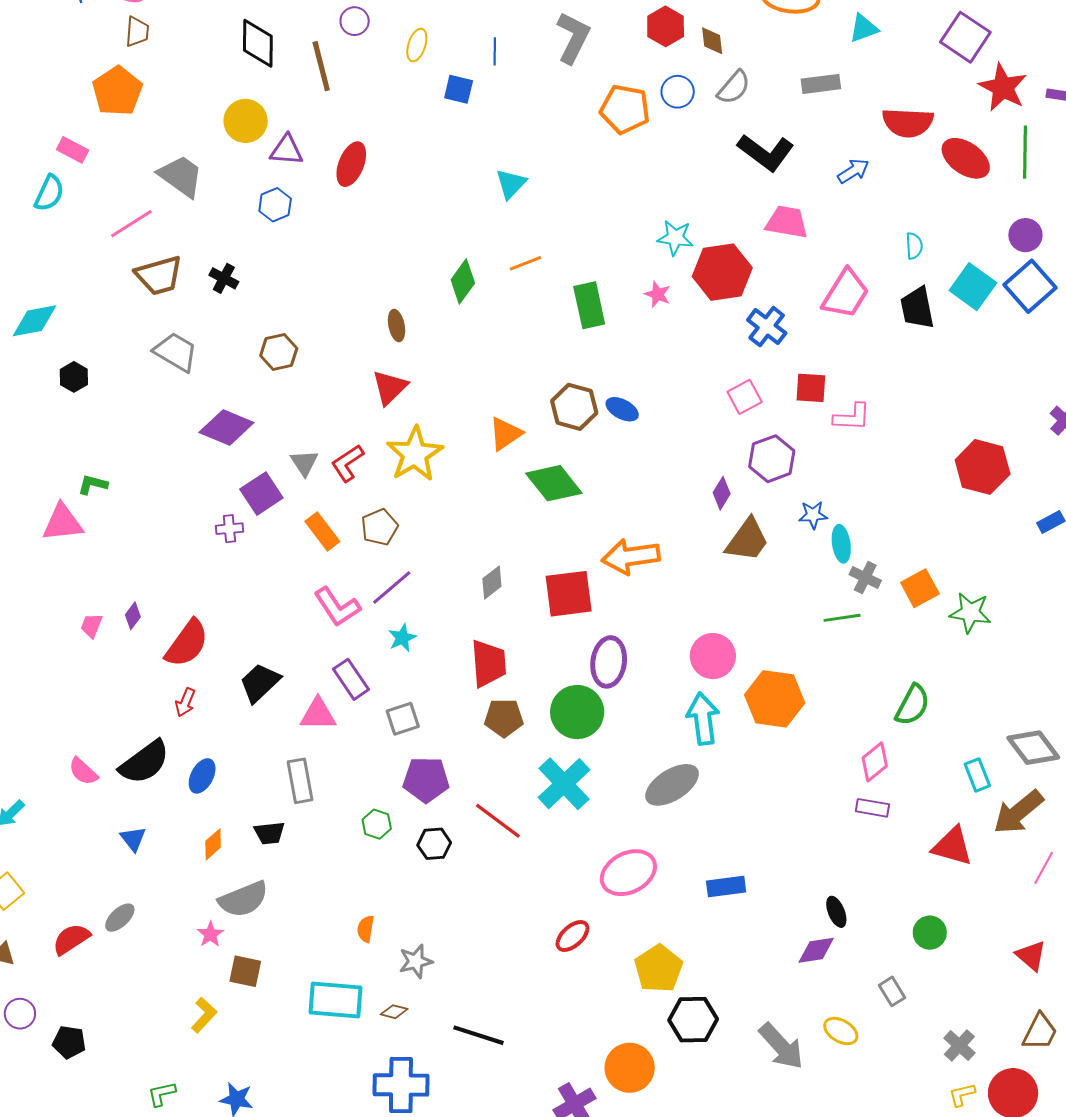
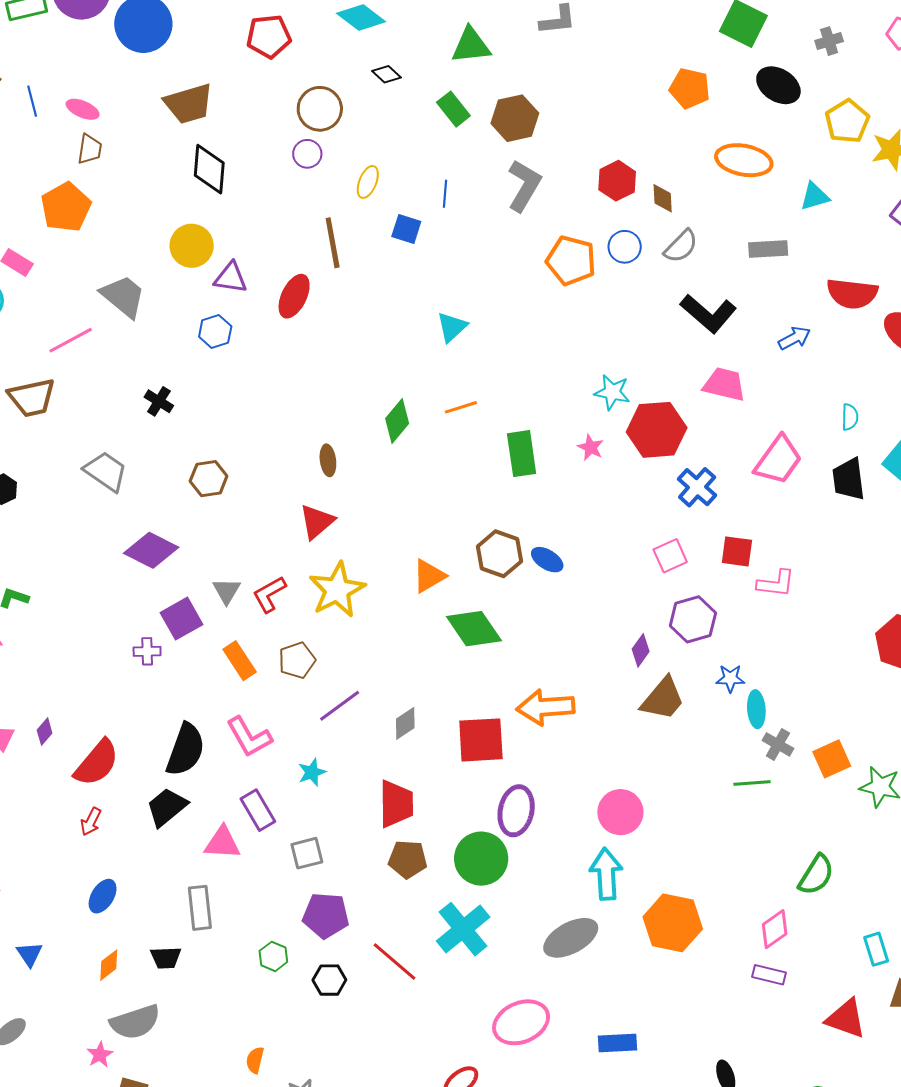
brown line: (321, 66) -> (333, 243), moved
brown trapezoid: (159, 275) -> (32, 398), moved
purple line: (392, 587) -> (340, 706), moved
orange hexagon: (775, 699) -> (673, 923), moved
black semicircle: (144, 762) -> (186, 750), moved, turned -38

